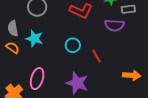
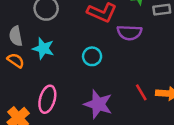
purple semicircle: (114, 25) -> (129, 33), moved
red line: (97, 56) -> (141, 92), moved

